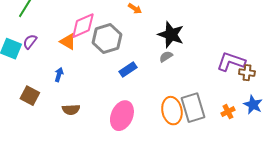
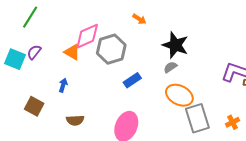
orange ellipse: (172, 111) -> (179, 95), moved, turned -52

